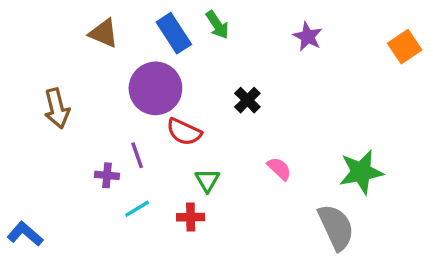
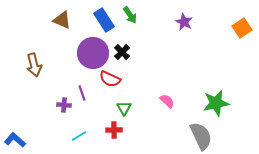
black cross: (247, 100) -> (122, 52), moved
cyan line: (137, 209) -> (79, 136), moved

